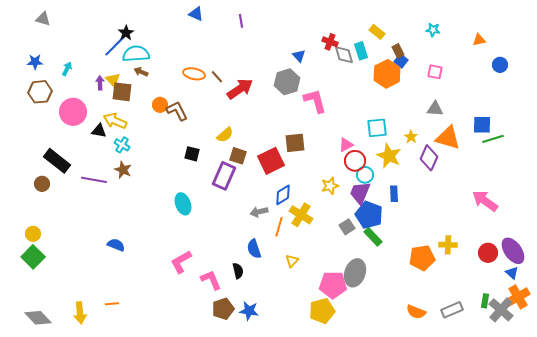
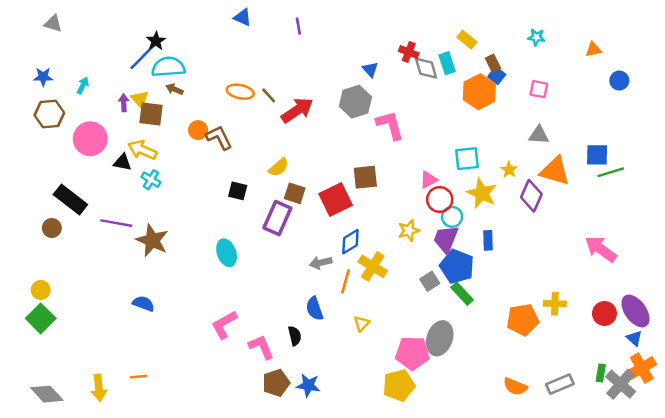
brown star: (123, 170) -> (152, 240), moved, size x1.5

